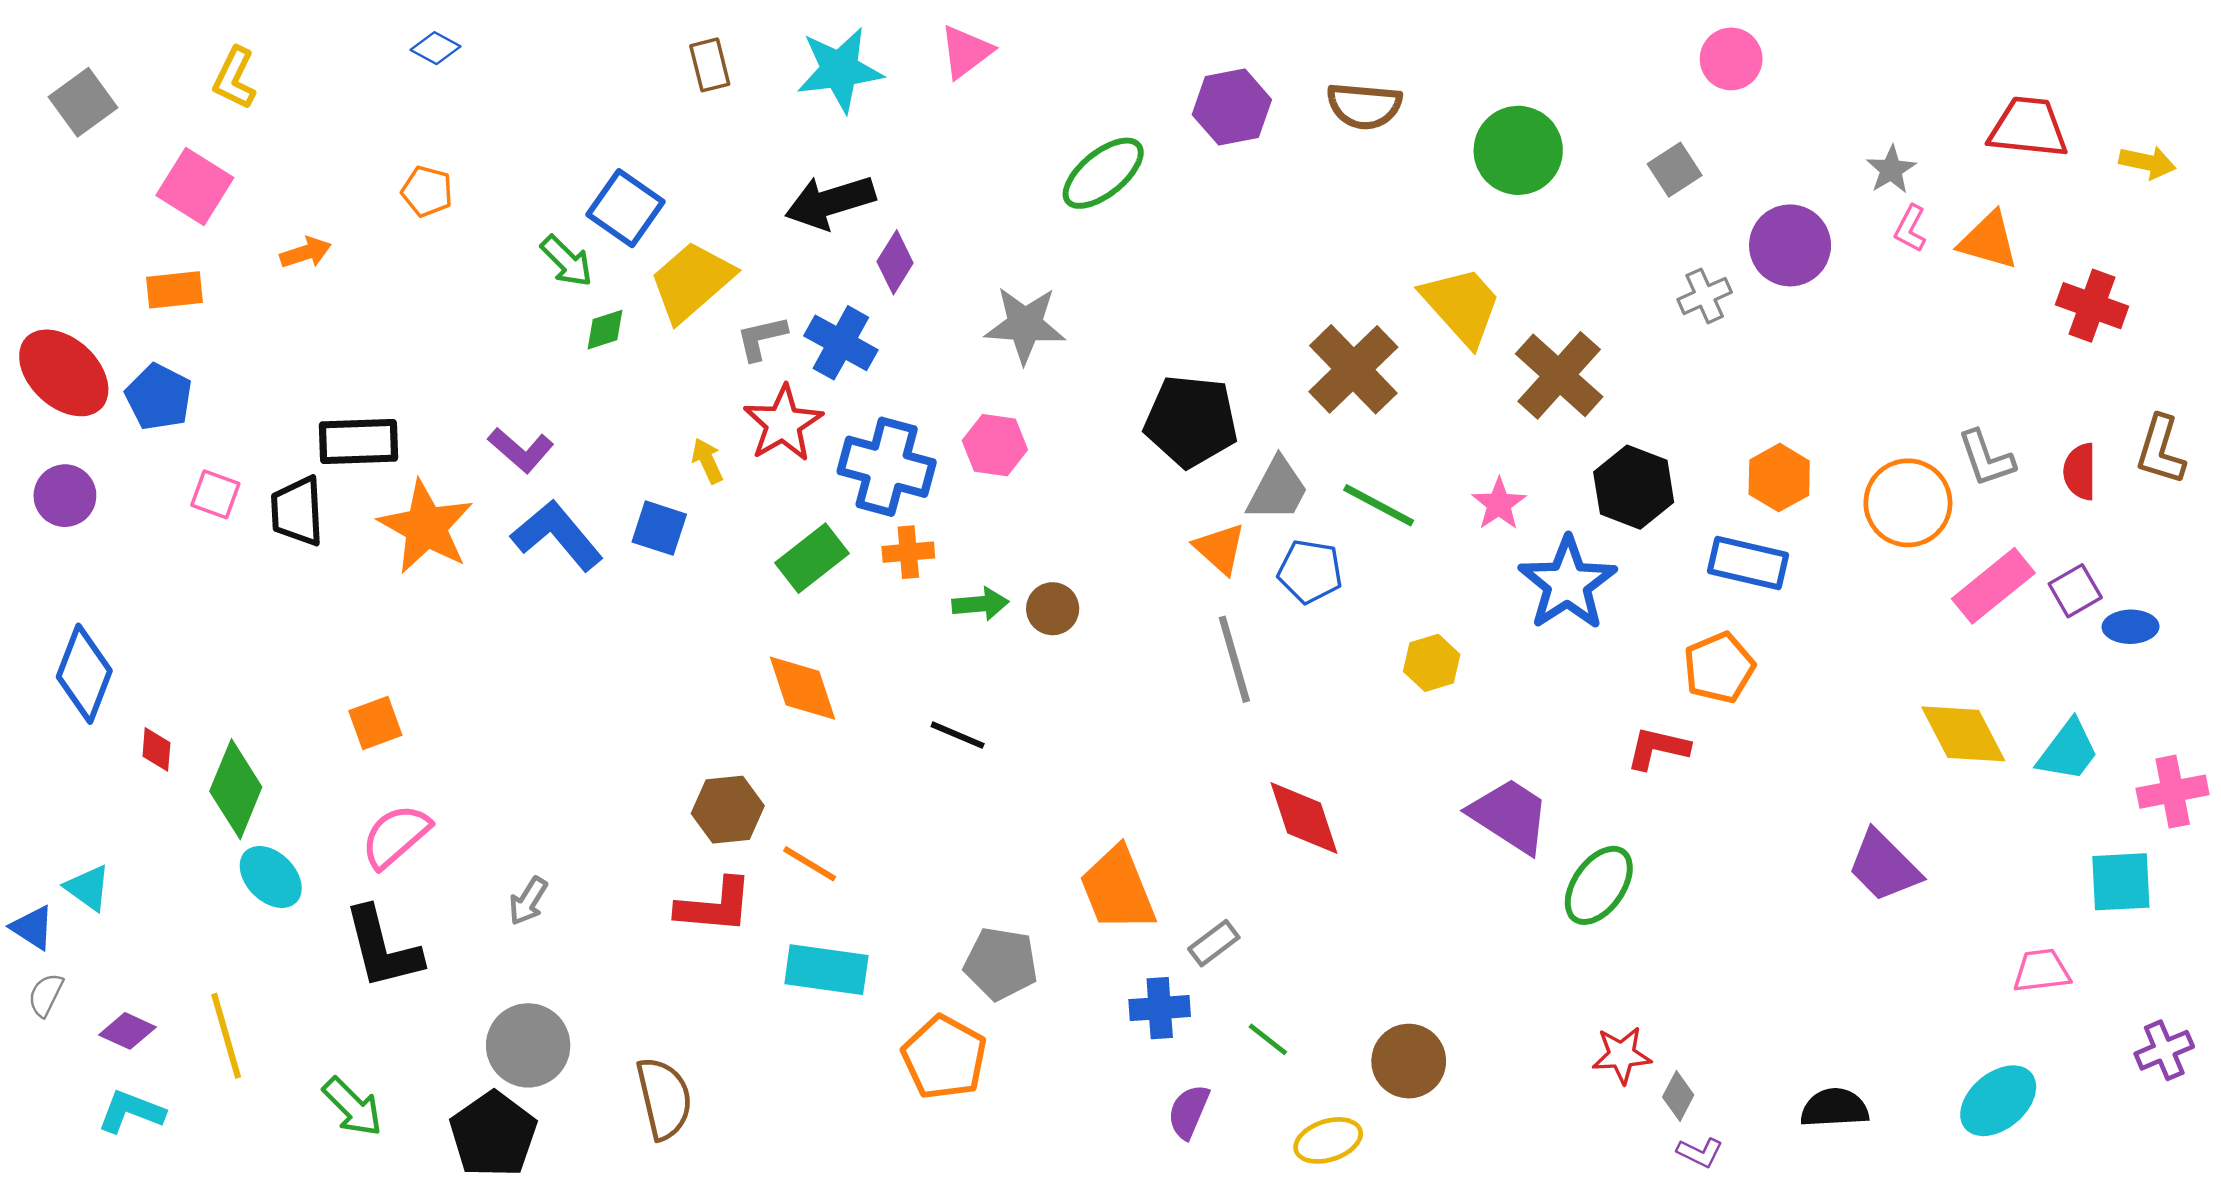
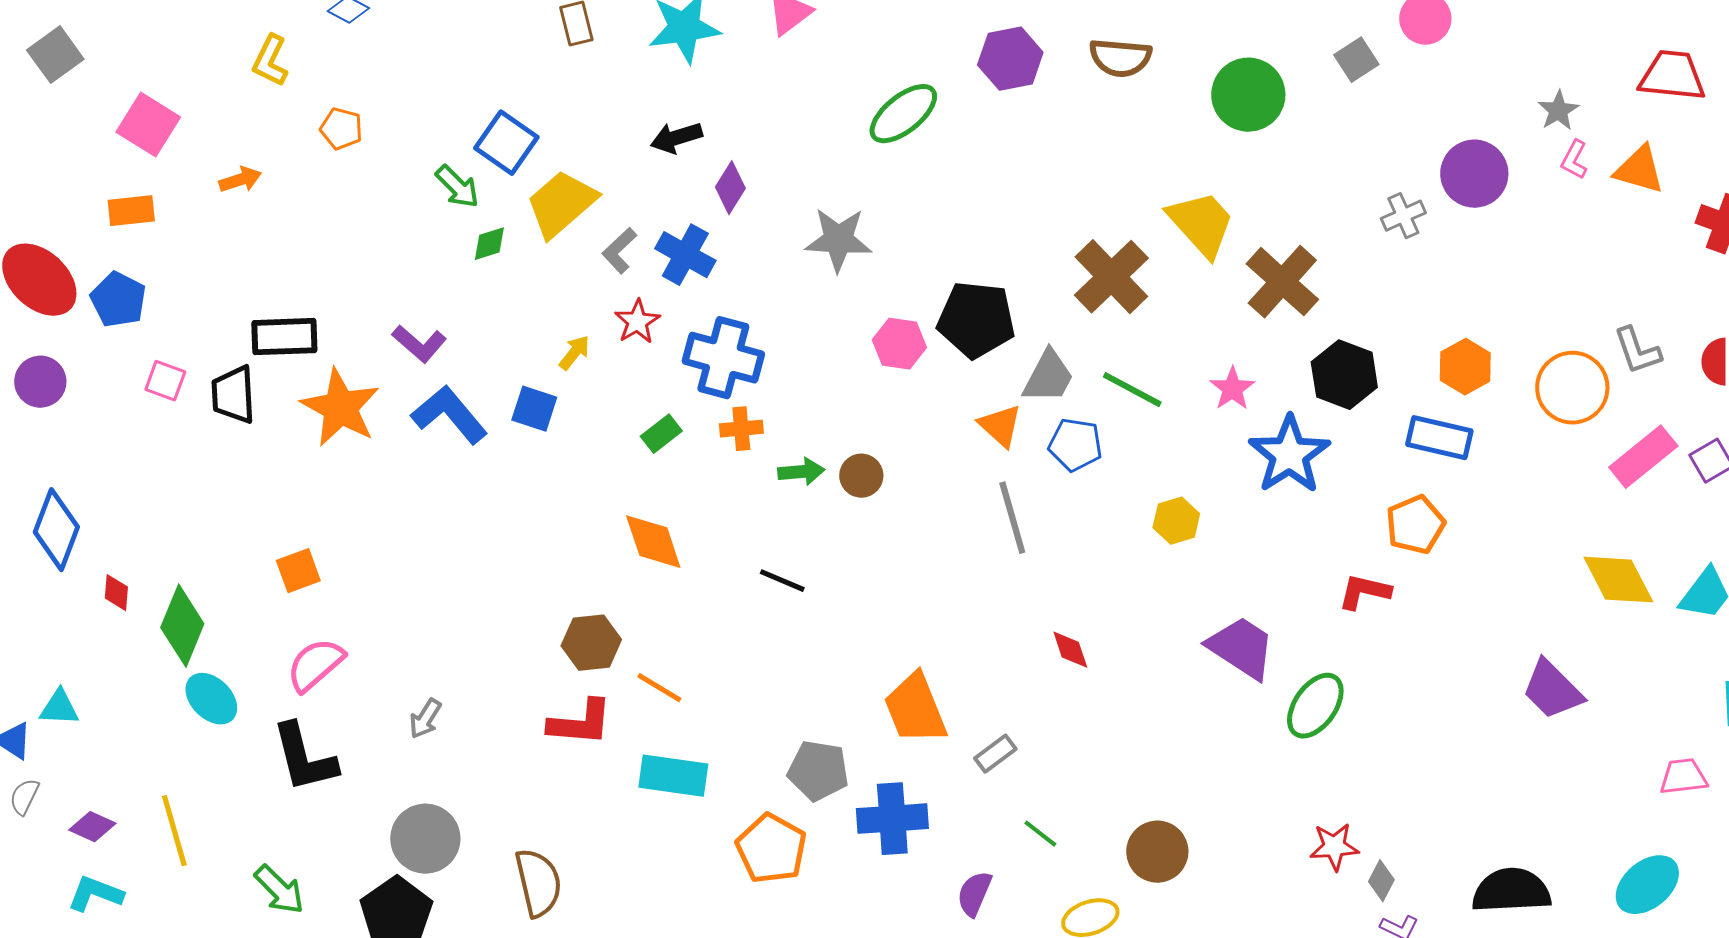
yellow L-shape: (235, 78) -> (270, 61), moved
gray square: (1675, 170) -> (1356, 60), moved
black arrow: (830, 202) -> (676, 138), size x0.7
gray L-shape: (761, 338) -> (619, 251), turned -30
red star: (783, 423) -> (637, 322), size x0.7
pink hexagon: (995, 445) -> (899, 344), moved
yellow arrow: (707, 461) -> (574, 353), turned 63
green rectangle: (812, 558) -> (661, 434), size x0.7
red diamond: (1304, 818) -> (1070, 650), size x0.6
cyan triangle: (88, 888) -> (59, 708), turned -33
blue cross: (1160, 1008) -> (892, 819), moved, size x1.4
black semicircle: (1835, 1108) -> (1511, 891), size x1.4

